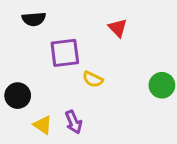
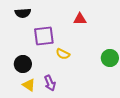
red triangle: (118, 28) -> (80, 19), turned -48
black circle: (18, 96) -> (23, 64), moved

